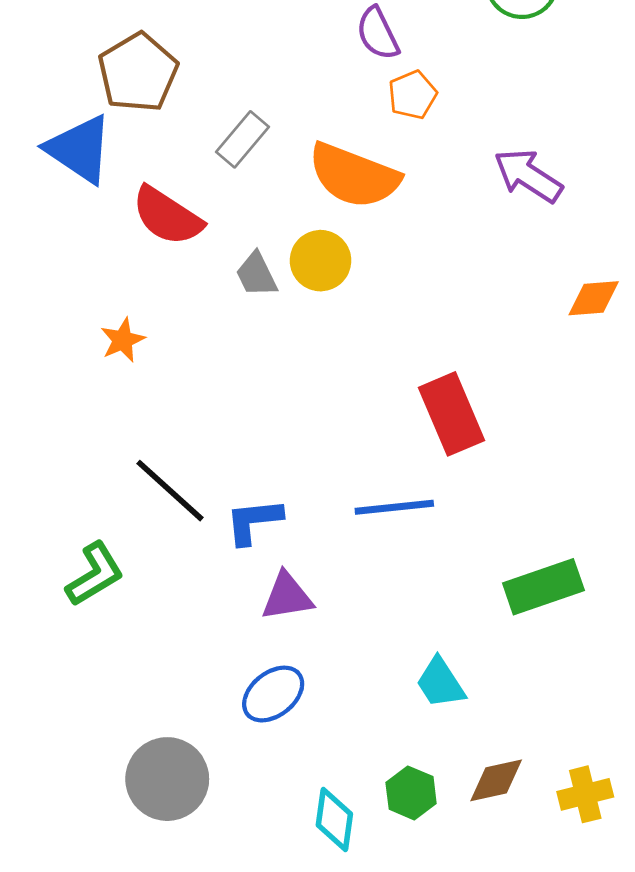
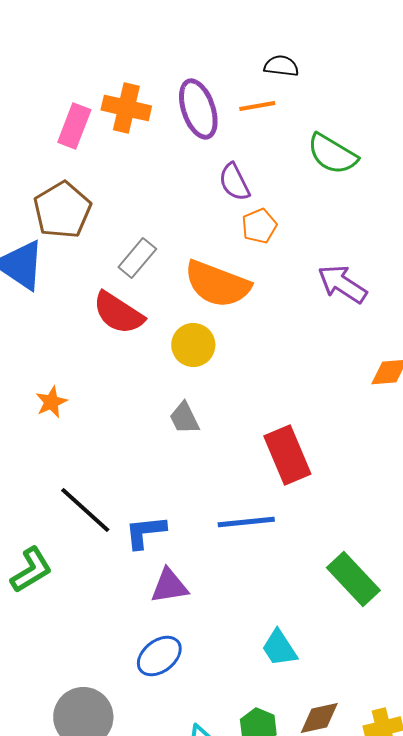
red semicircle: (167, 216) -> (118, 313), moved
gray trapezoid: (256, 275) -> (184, 418), moved
green rectangle: (543, 587) -> (353, 579), turned 66

